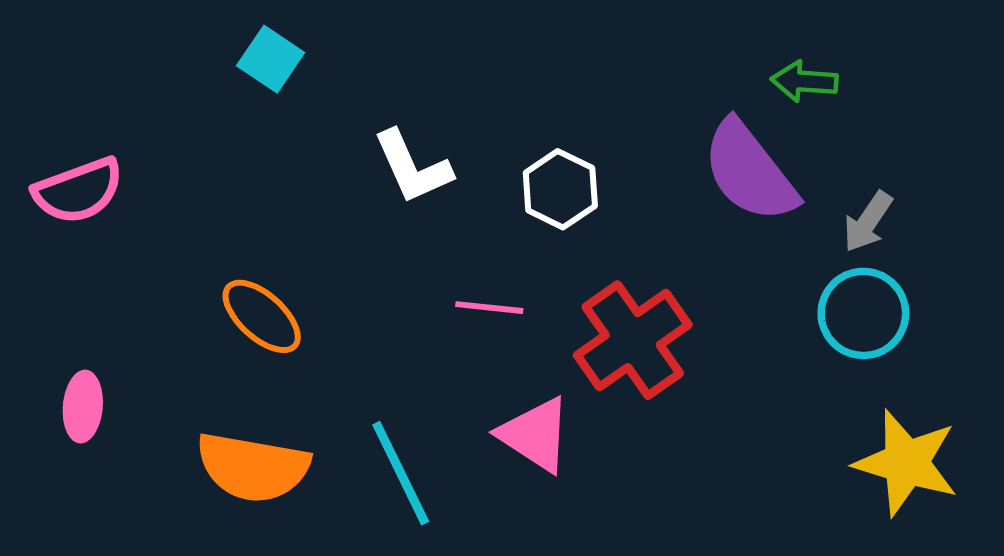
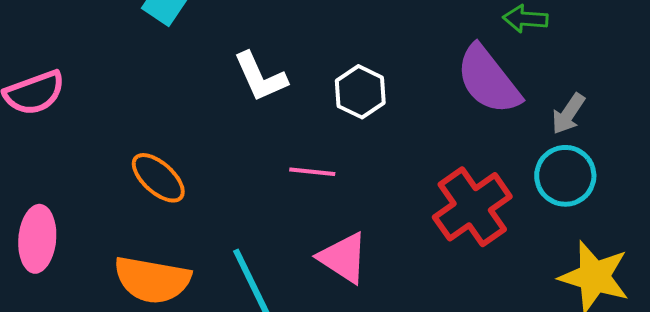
red cross: (633, 340) -> (472, 207), moved
pink ellipse: (83, 407) -> (37, 239), size x1.4

